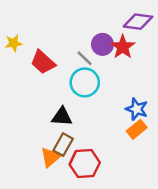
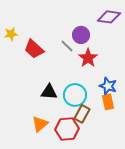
red star: (123, 47) -> (88, 58), moved
cyan circle: (85, 82) -> (75, 95), moved
orange rectangle: (137, 129) -> (108, 102), turned -63
brown rectangle: (63, 145) -> (82, 114), moved

